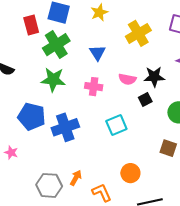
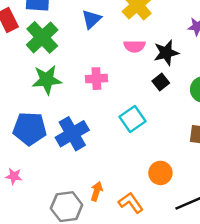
blue triangle: (97, 53) -> (91, 19), moved, turned 30
pink semicircle: (127, 79) -> (135, 46), moved

